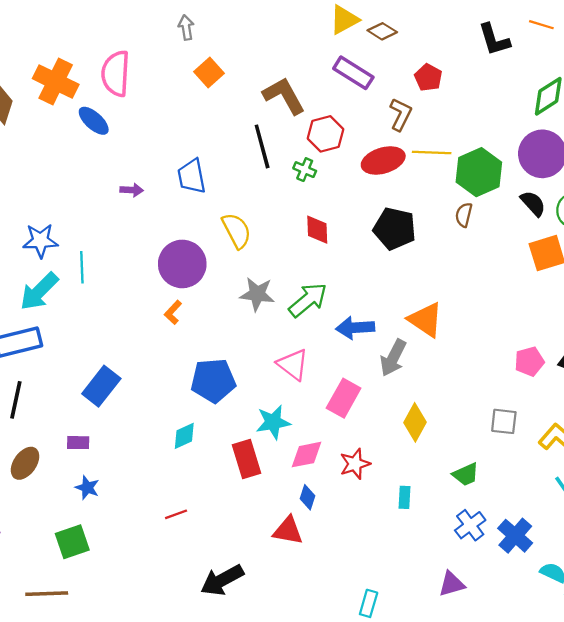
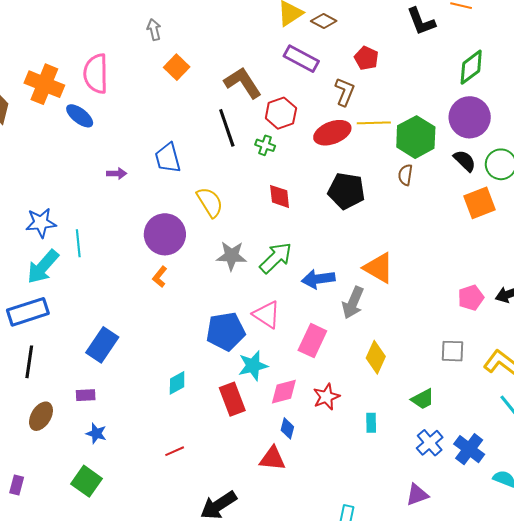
blue pentagon: (213, 381) -> (226, 331), moved
green square: (72, 542) -> (86, 481), turned -32

